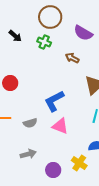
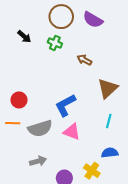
purple semicircle: (83, 33) -> (93, 20), moved
red circle: (10, 83) -> (19, 100), moved
gray semicircle: (30, 123) -> (40, 128), size x1.6

